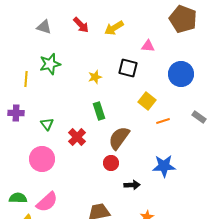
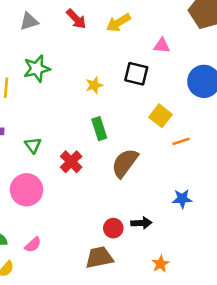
gray triangle: (44, 27) -> (29, 21), turned -35
red circle: (111, 163) -> (113, 228), moved
blue star: (164, 166) -> (182, 199), size x0.7
pink semicircle: (47, 202) -> (33, 245), size x0.6

